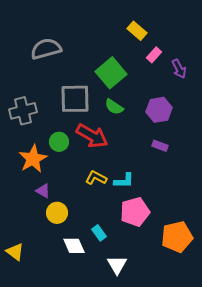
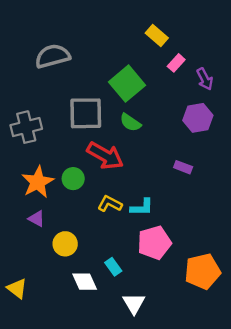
purple hexagon: (159, 110) -> (198, 118), moved
green circle: (59, 142) -> (73, 179), moved
purple triangle: (43, 191) -> (37, 219), moved

